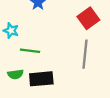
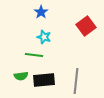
cyan star: (11, 31) -> (44, 37), moved
gray line: (85, 54) -> (76, 81), moved

